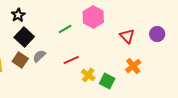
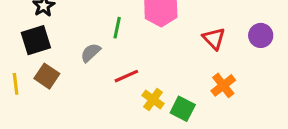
green line: (65, 29) -> (117, 28), turned -48
black square: (24, 37) -> (36, 40), moved, turned 30
gray semicircle: (39, 56) -> (91, 53), moved

